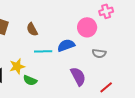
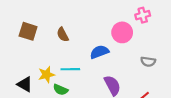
cyan line: (43, 51) -> (70, 69), moved
gray semicircle: (99, 53) -> (148, 62), moved

